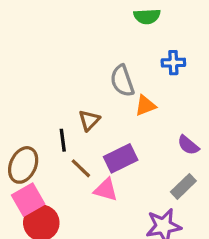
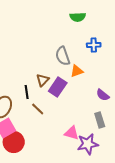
purple rectangle: (121, 158) -> (58, 87), moved, turned -30
gray rectangle: (183, 186) -> (100, 120), turned -63
pink triangle: (106, 190) -> (72, 133), moved

